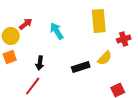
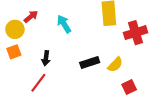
red cross: (124, 39) -> (136, 33), size x1.5
yellow semicircle: (105, 58) -> (115, 65), moved

